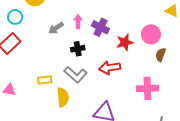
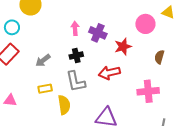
gray arrow: (56, 28) -> (43, 60), moved
pink circle: (151, 34) -> (145, 24), moved
gray L-shape: (76, 75) -> (76, 82), turned 40

